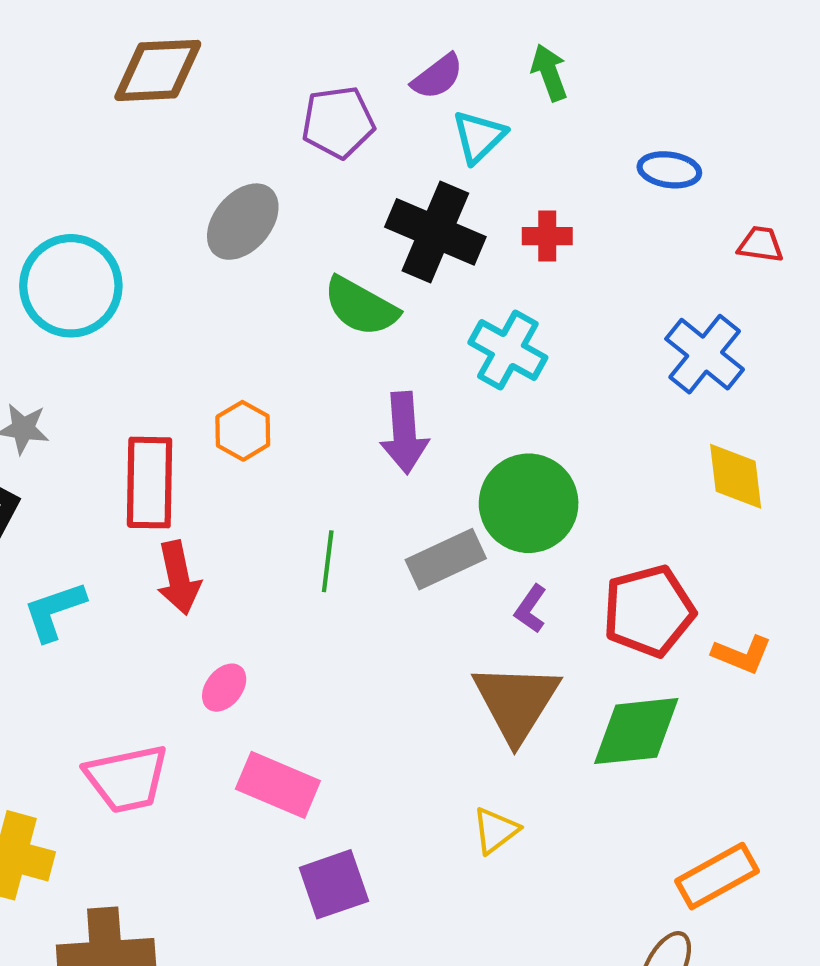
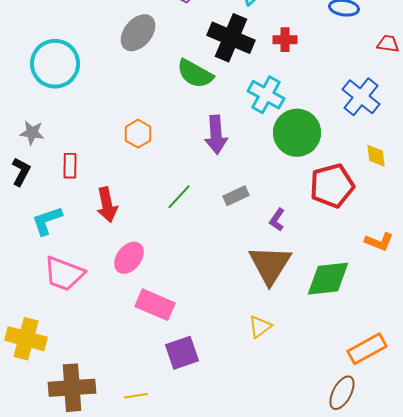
yellow diamond: (736, 476) -> (376, 156), size x0.7
red rectangle: (150, 483) -> (70, 166), moved, size x0.6
green circle: (529, 503) -> (297, 133), moved
gray rectangle: (446, 559) -> (236, 196), size x0.7
green line: (328, 561) -> (179, 197), turned 36
red pentagon: (649, 611) -> (332, 186), moved
pink ellipse: (224, 688) -> (129, 258), size x1.4
pink trapezoid: (127, 779) -> (64, 274), moved, turned 33

